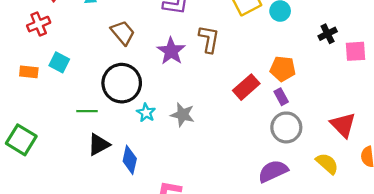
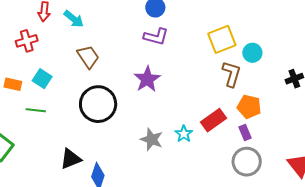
brown trapezoid: (123, 33) -> (88, 57), moved
brown L-shape: (209, 39) -> (231, 74), moved
green line: (87, 111) -> (36, 110), moved
cyan star: (146, 113) -> (184, 134), moved

